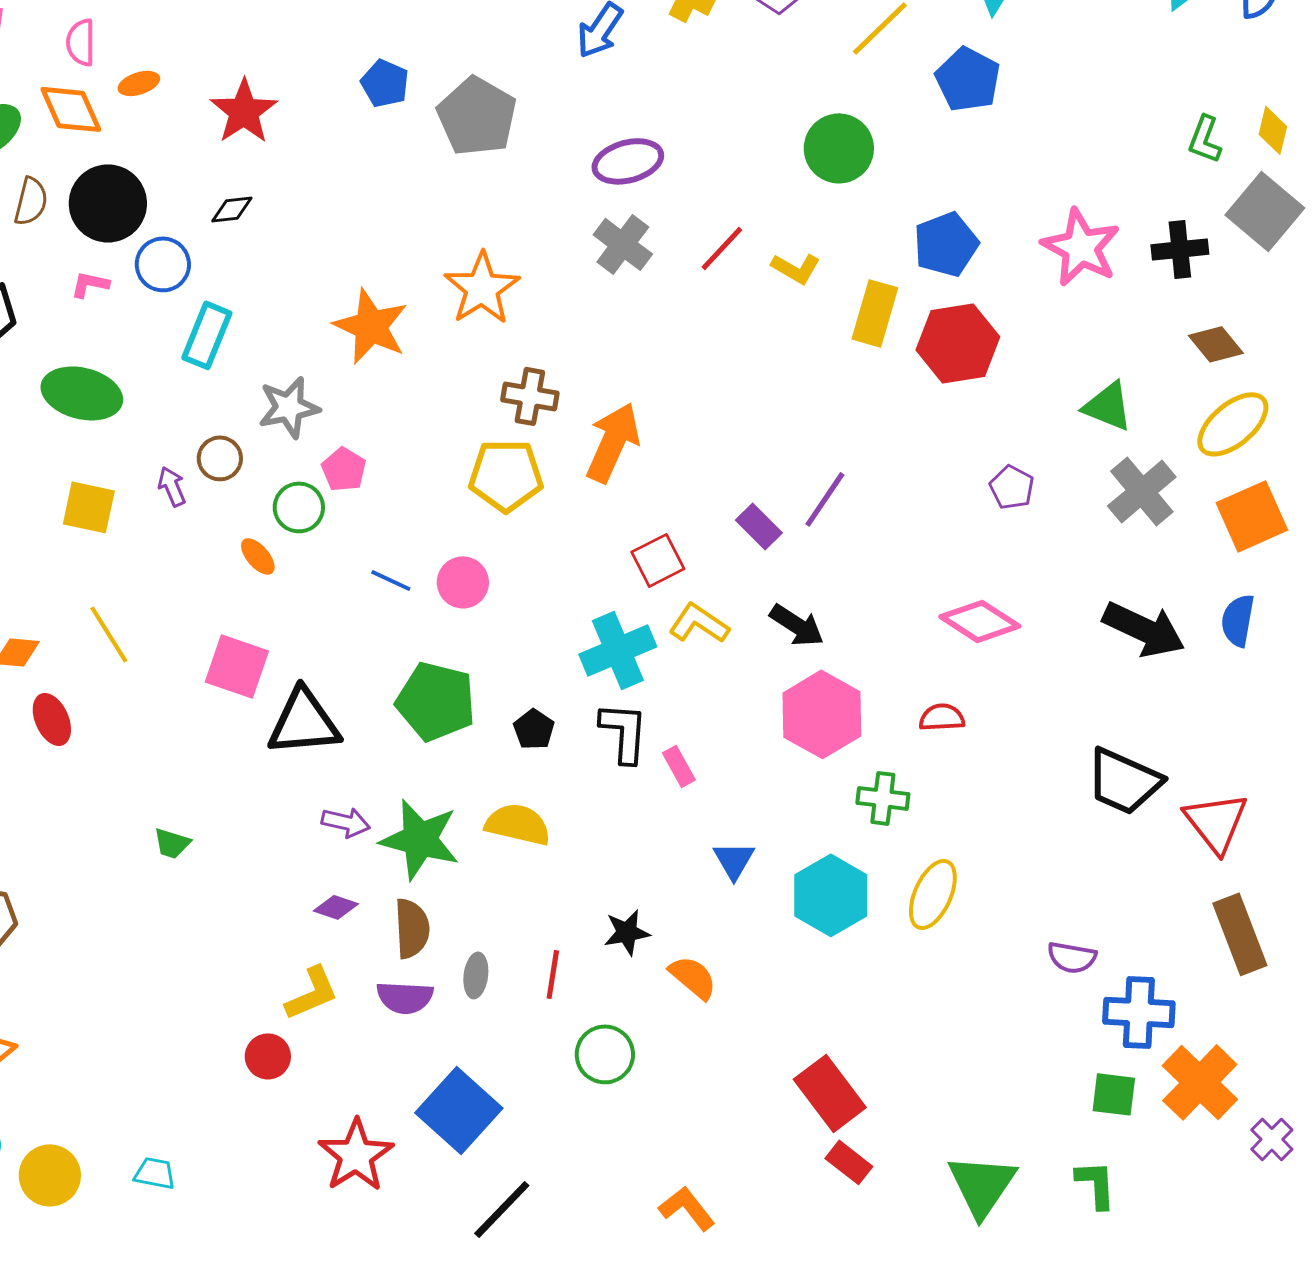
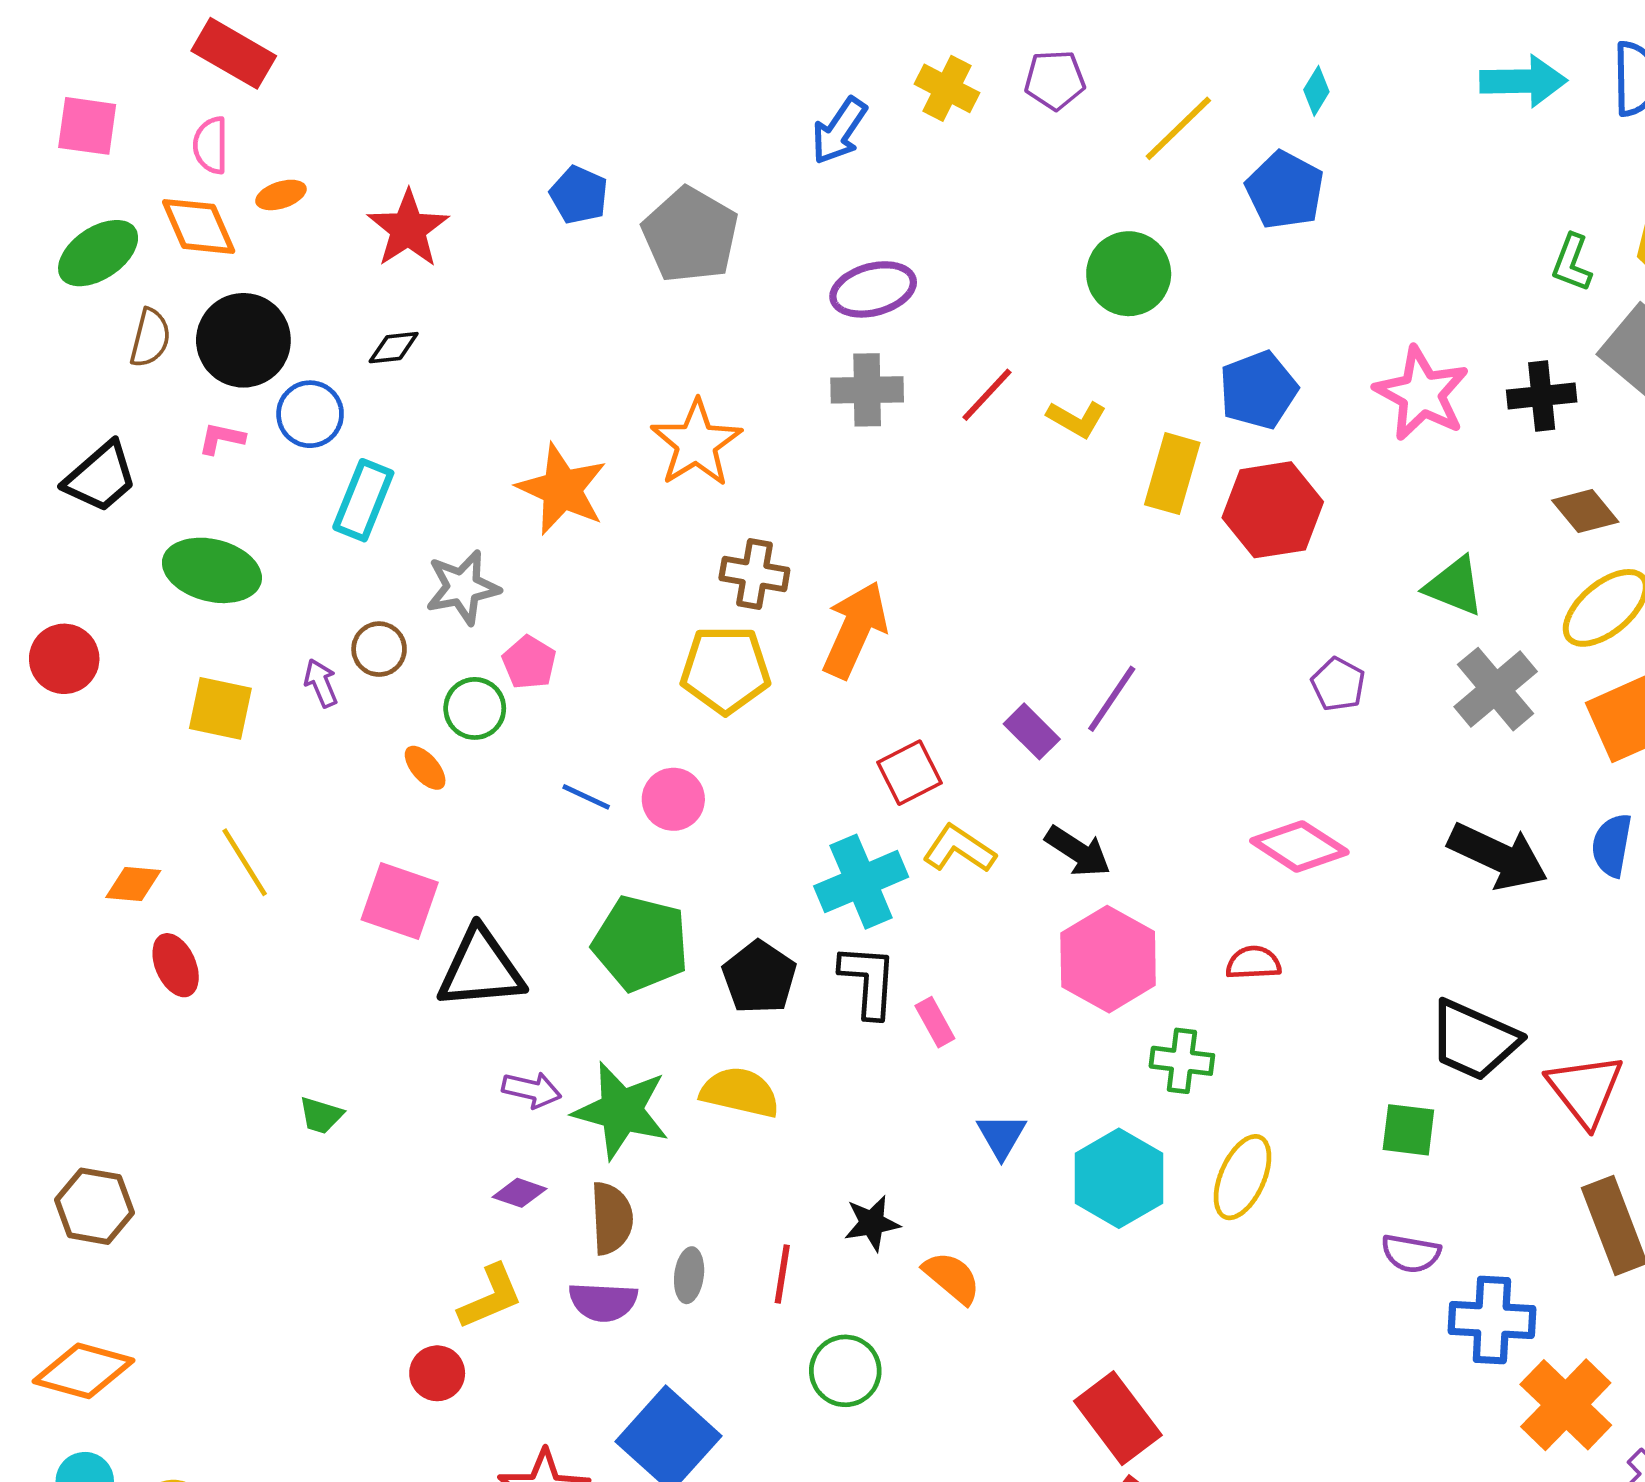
gray cross: (623, 244) -> (867, 390), turned -38
black pentagon: (534, 729) -> (759, 977), size x1.5
green square: (1114, 1094) -> (1408, 1130), moved

